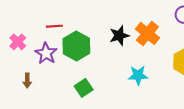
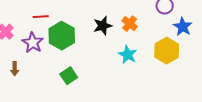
orange cross: (147, 33) -> (130, 24), size x0.7
cyan star: (138, 75) -> (128, 55), moved, turned 30

